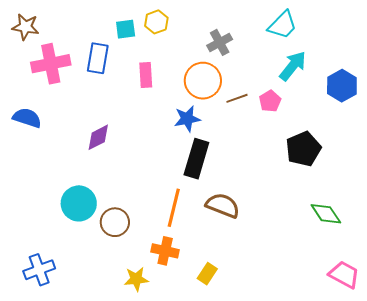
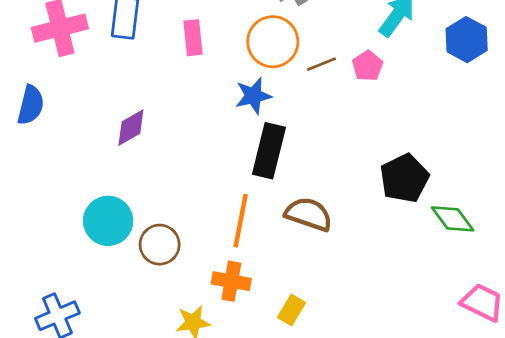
blue semicircle: (27, 118) -> (31, 105), turned 88
black pentagon: (303, 149) -> (404, 178), moved

